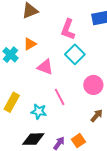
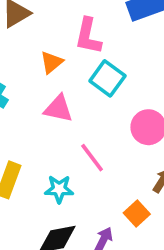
orange triangle: (30, 44) -> (51, 62), moved
orange square: (78, 141) -> (137, 213), moved

